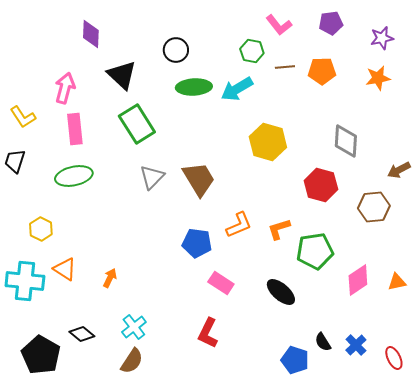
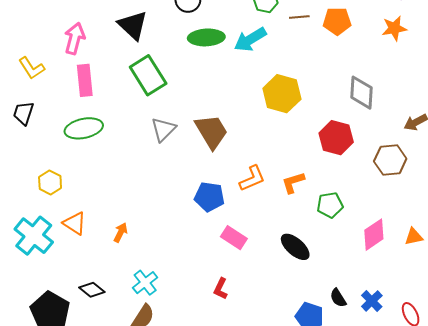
green pentagon: (315, 251) -> (330, 205), size x0.7
cyan cross: (25, 281) -> (34, 236), turned 33
red L-shape: (208, 333) -> (221, 289), size x0.7

